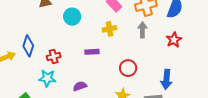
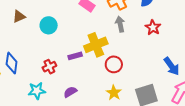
yellow cross: (109, 29) -> (96, 45), moved, size x1.6
red cross: (54, 56) -> (49, 67), moved
blue arrow: (166, 79) -> (172, 66), moved, turned -30

